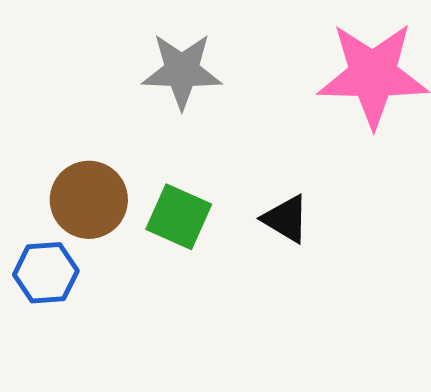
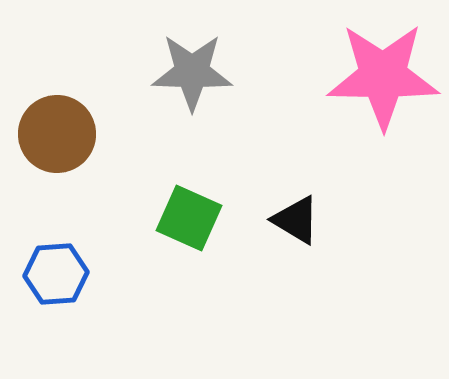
brown circle: (89, 200) -> (57, 134), moved

